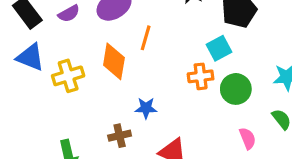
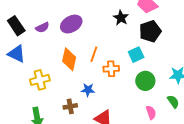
orange line: (146, 38) -> (94, 54), moved
yellow cross: (68, 76) -> (40, 80), moved
orange cross: (201, 76) -> (111, 69), moved

